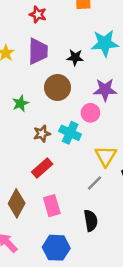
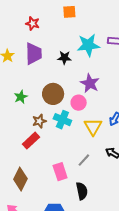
brown circle: (57, 87) -> (53, 94), moved
purple star: (105, 90) -> (90, 83), turned 30
yellow triangle: (106, 156) -> (93, 127), moved
red rectangle: (42, 168) -> (31, 141), moved
pink rectangle: (52, 206) -> (60, 172), moved

